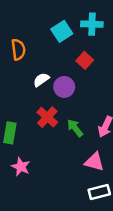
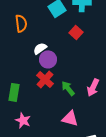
purple circle: (64, 87) -> (48, 59), moved
pink triangle: (94, 162) -> (70, 118), moved

